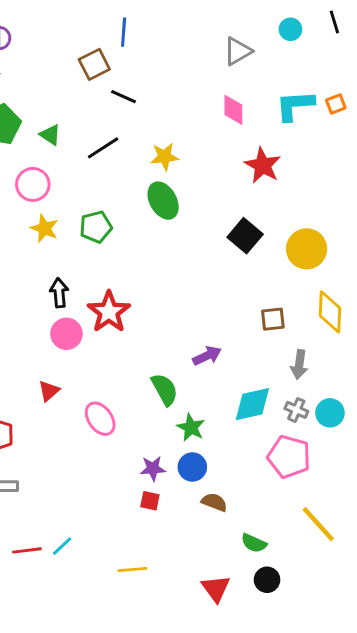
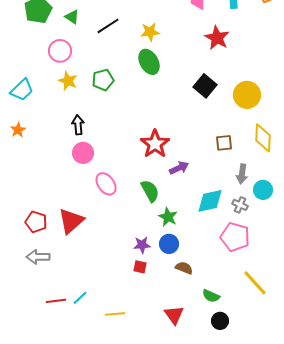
red star: (109, 312) -> (155, 144), moved
red triangle: (49, 391) -> (71, 221), moved, size x1.8
cyan circle: (330, 413) -> (263, 190), moved
pink ellipse: (100, 419) -> (106, 184), moved
yellow line: (132, 569) -> (115, 314), moved
red triangle: (216, 589) -> (174, 315), moved

